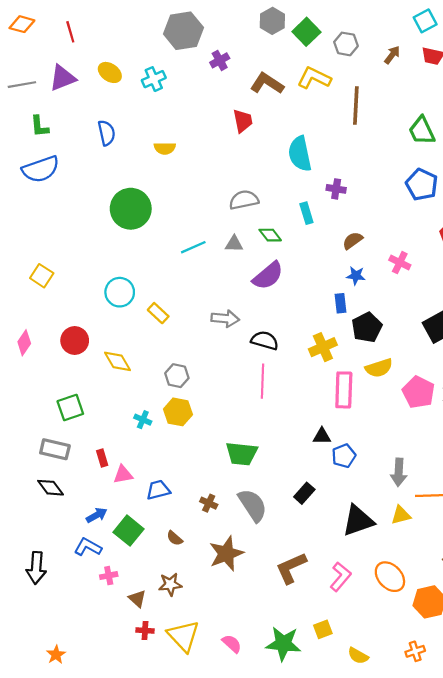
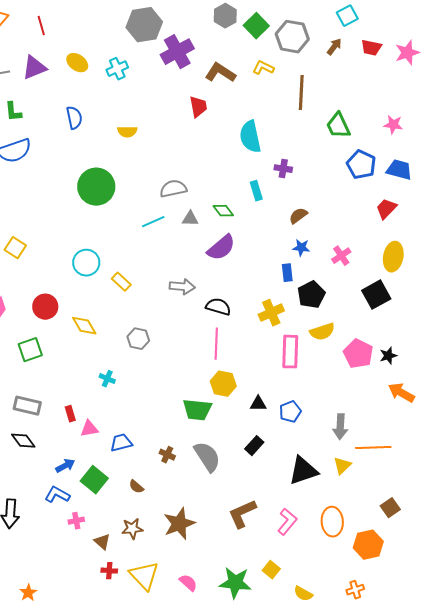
cyan square: (425, 21) -> (347, 16), moved
gray hexagon: (346, 44) -> (292, 37), size x1.5
purple cross: (220, 60) -> (177, 52), size x1.8
yellow L-shape: (314, 78) -> (263, 68), size x0.7
green trapezoid: (422, 131) -> (338, 126), moved
gray semicircle: (244, 200) -> (173, 189), moved
pink cross: (400, 263) -> (341, 256), moved, turned 30
green square: (70, 408) -> (30, 350), moved
yellow hexagon: (178, 412) -> (223, 384), moved
black triangle: (322, 436) -> (258, 404), moved
yellow triangle: (401, 515) -> (342, 466), turned -30
brown star: (226, 554) -> (179, 524), moved
orange ellipse: (390, 577) -> (332, 522), turned 40
yellow square: (323, 629) -> (271, 570), turned -30

